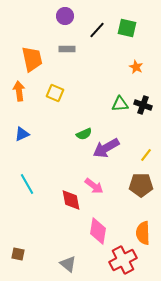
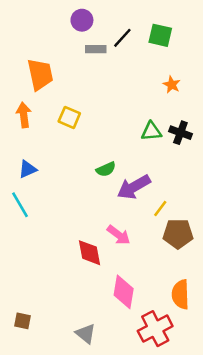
gray rectangle: (67, 49) -> (96, 49), moved
yellow line: (146, 155) -> (160, 208), moved
cyan line: (27, 184) -> (20, 205), moved

